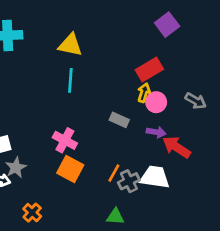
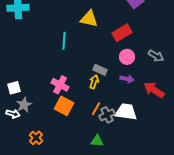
yellow triangle: (70, 45) -> (89, 19), moved
yellow arrow: (144, 93) -> (94, 82), moved
red arrow: (177, 147) -> (154, 90), moved

